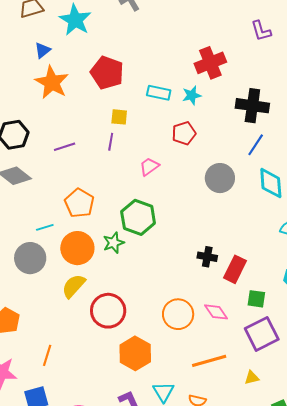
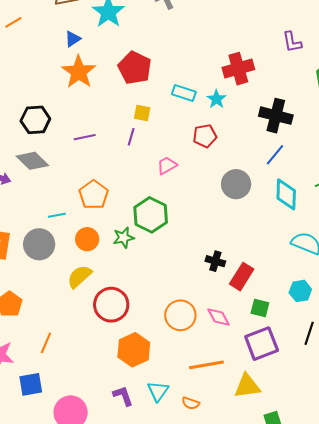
cyan star: (192, 95) -> (216, 99), turned -30
orange circle: (77, 248) -> (87, 239), size x0.7
yellow triangle: (252, 378) -> (247, 386), size x1.8

